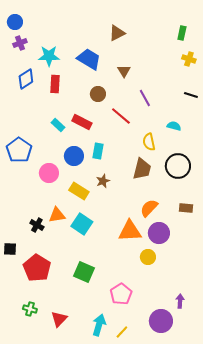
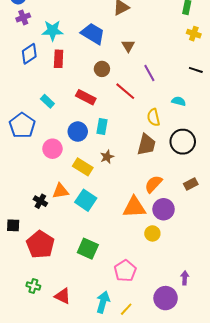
cyan rectangle: (58, 125) -> (47, 101), moved
brown rectangle: (186, 208) -> (191, 184), turned -32
red triangle: (59, 319) -> (63, 296), turned -48

